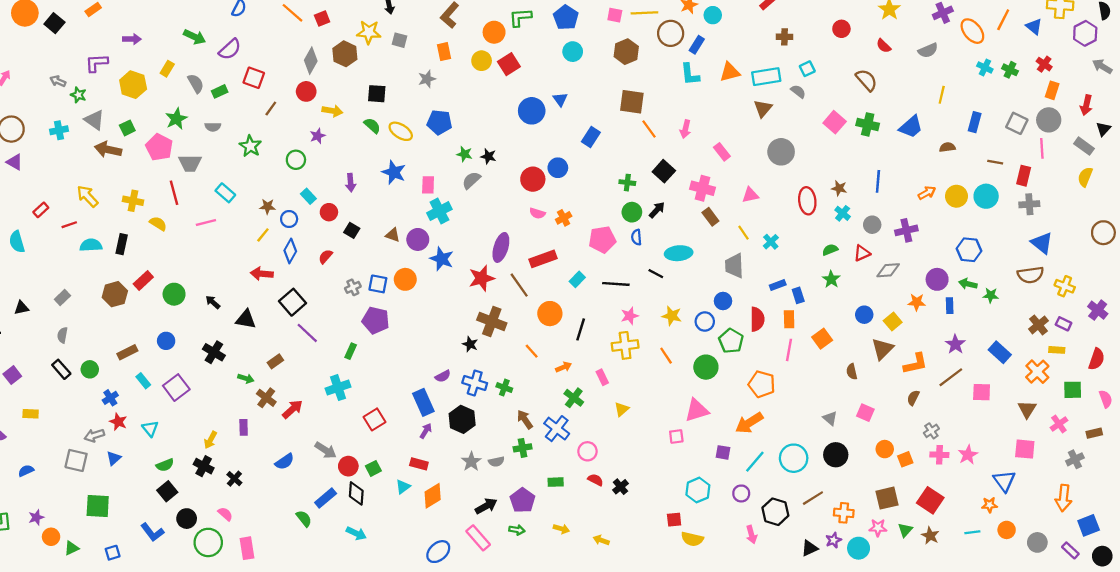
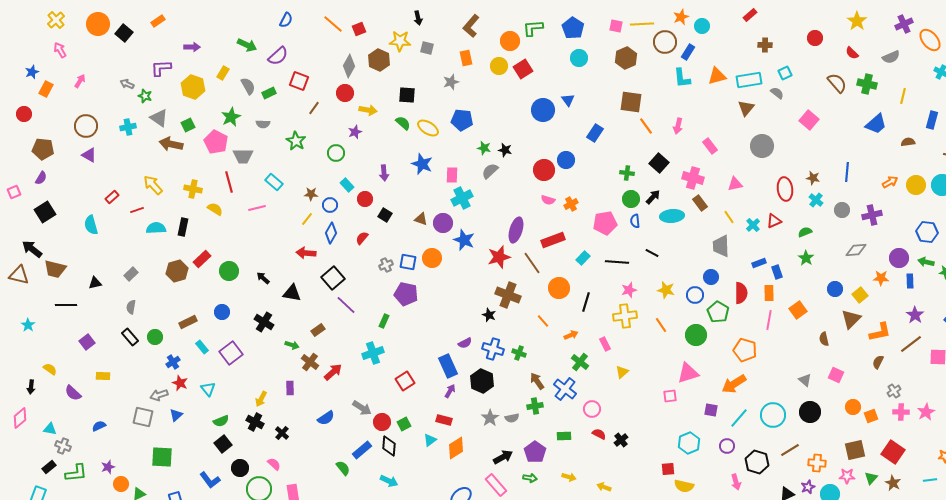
green cross: (868, 124) -> (867, 84), moved
cyan ellipse: (679, 253) -> (672, 216), moved
red triangle: (862, 253) -> (774, 221), moved

